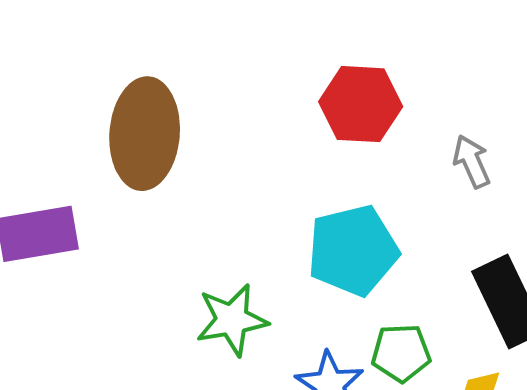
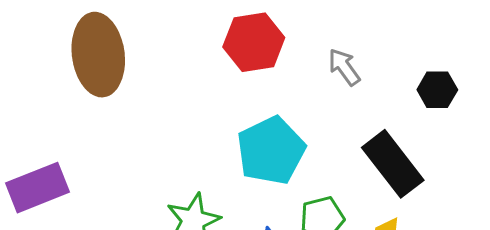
brown ellipse: (145, 134) -> (98, 55), moved

